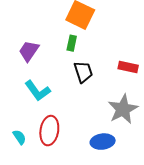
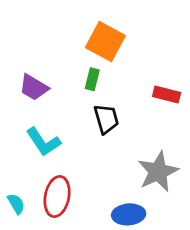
purple trapezoid: (29, 51) -> (34, 87), turned -95
red rectangle: (128, 67) -> (167, 94), moved

